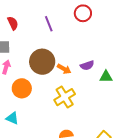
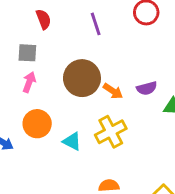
orange circle: (22, 88) -> (37, 124), moved
cyan triangle: (12, 118) -> (72, 141), moved

